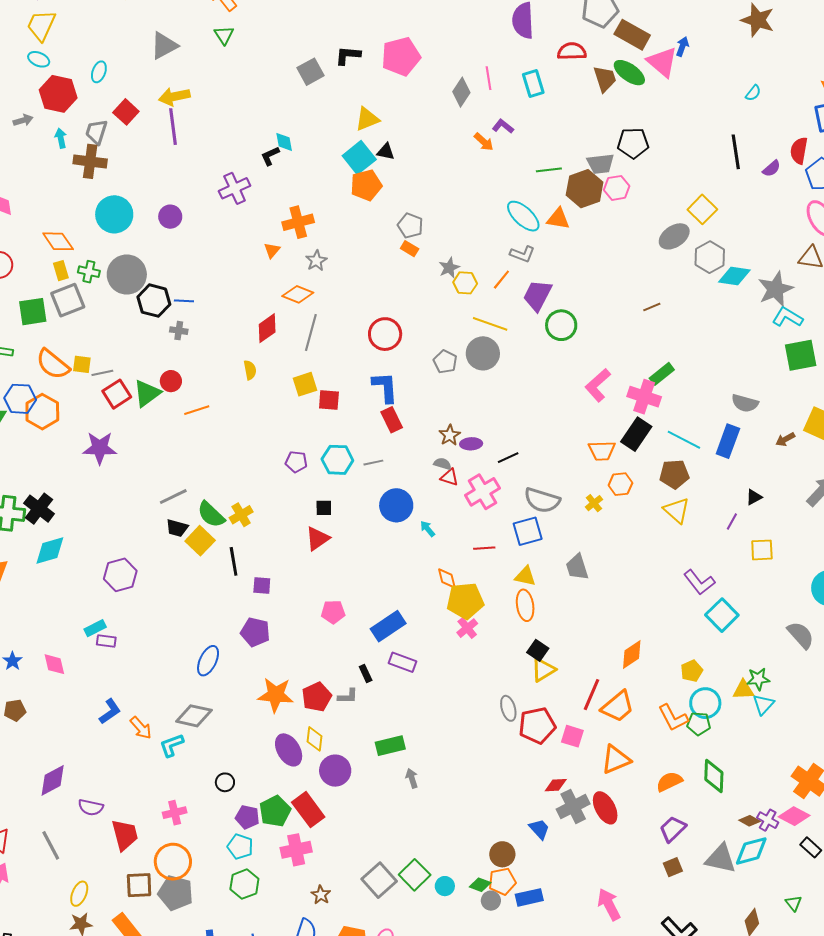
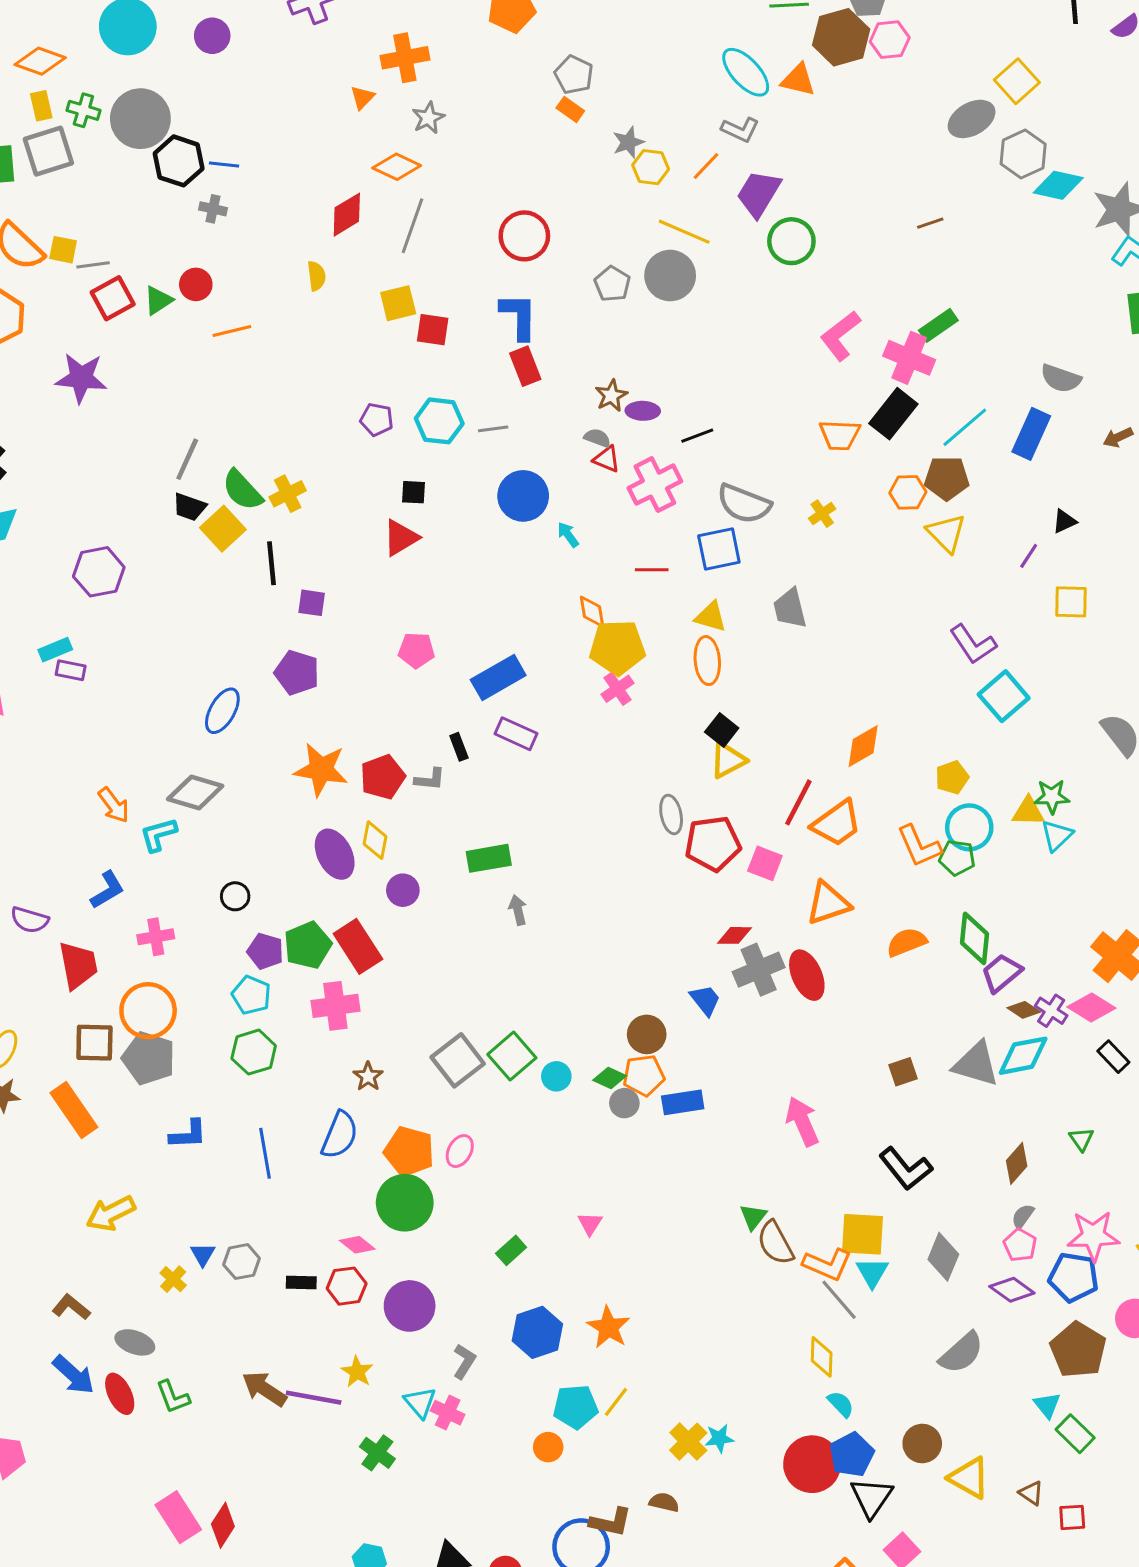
orange diamond: (58, 241) -> (40, 61), turned -40
green triangle: (147, 393) -> (158, 300), size x0.7
cyan line: (684, 440) -> (965, 427), turned -72
orange hexagon: (620, 484) -> (908, 492), moved
gray line: (173, 497) -> (187, 459), turned -44
blue L-shape: (110, 711) -> (107, 890), moved
purple circle: (335, 771) -> (403, 890), size x0.7
purple trapezoid: (673, 829) -> (1002, 973), moved

